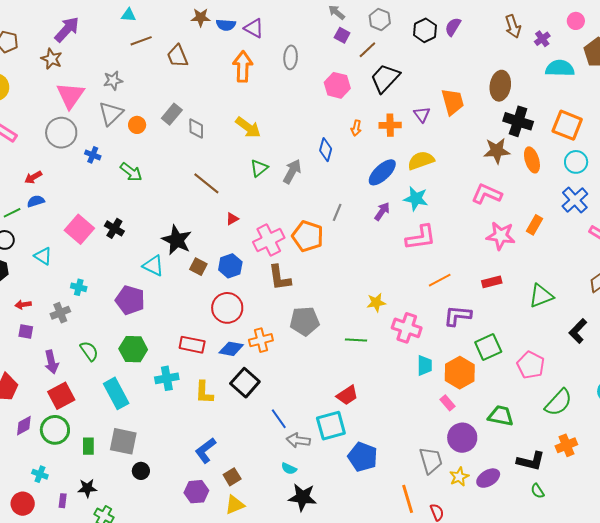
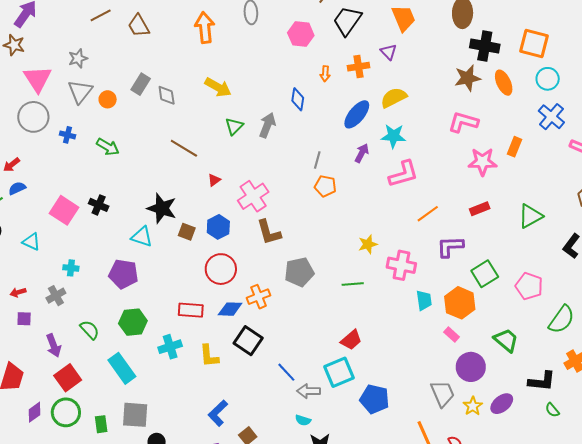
orange trapezoid: (453, 102) -> (404, 18), moved
orange pentagon: (308, 236) -> (325, 186), moved, size x0.7
green trapezoid: (501, 416) -> (506, 340), turned 36

